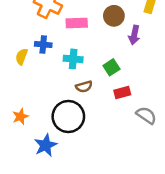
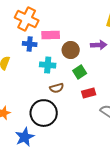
brown circle: (114, 16) -> (71, 50), moved
purple arrow: (134, 35) -> (99, 45), turned -105
blue cross: (43, 45) -> (30, 44), moved

